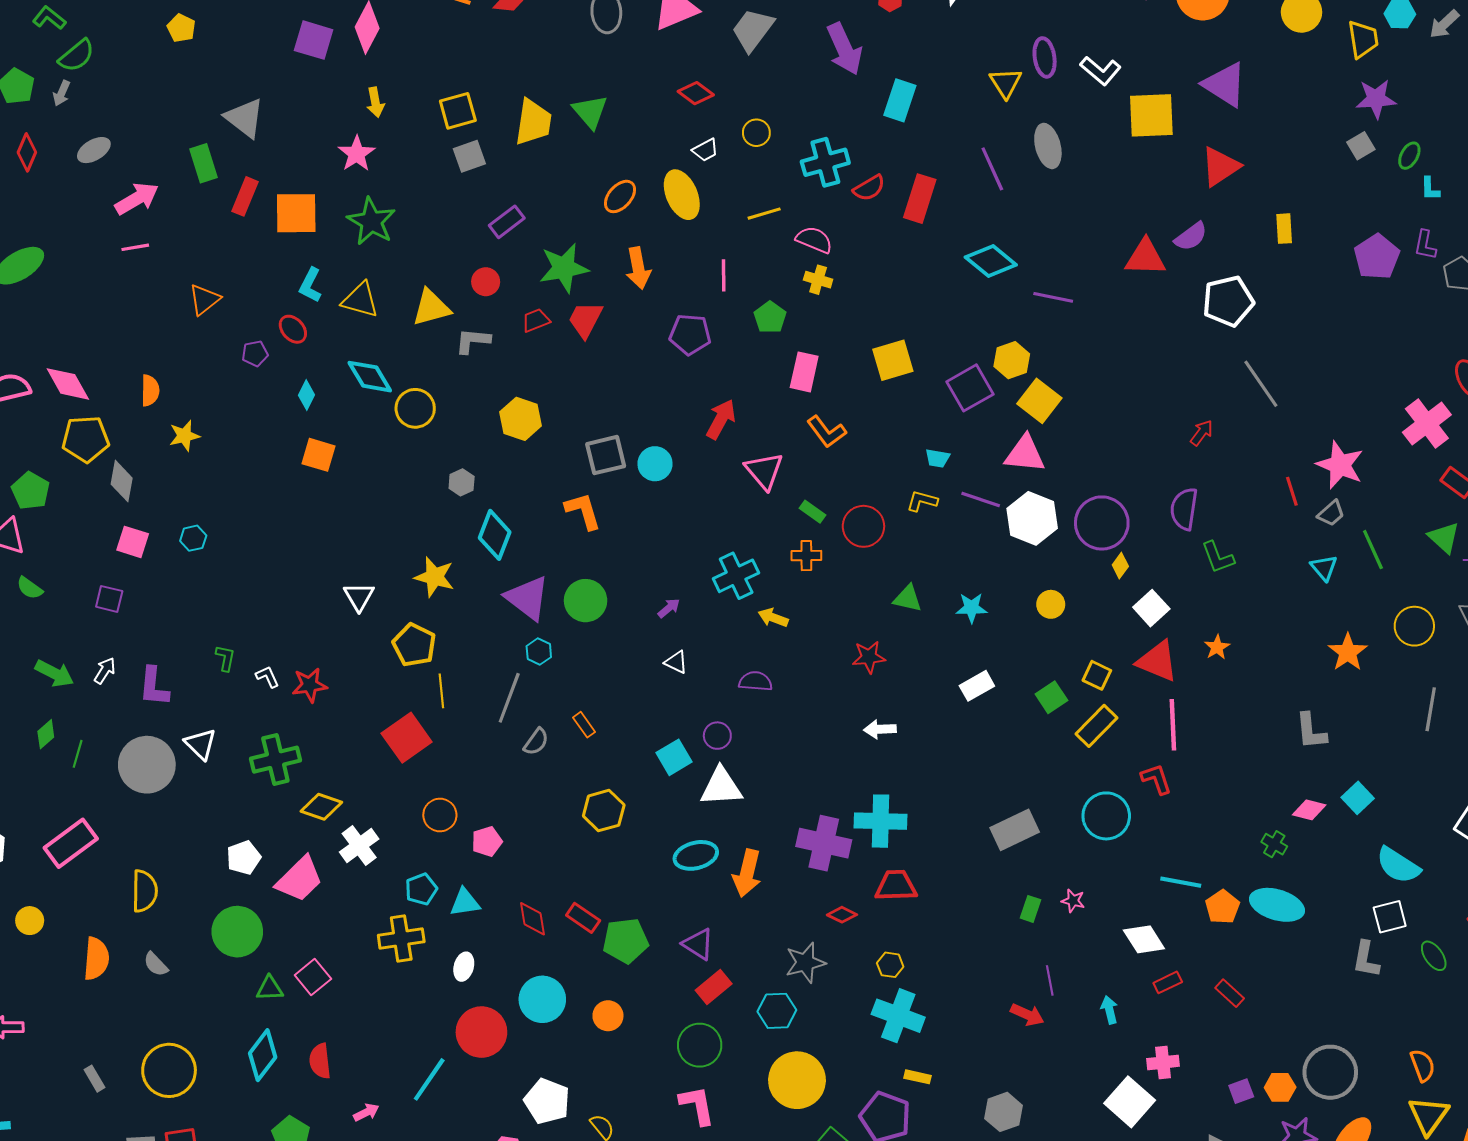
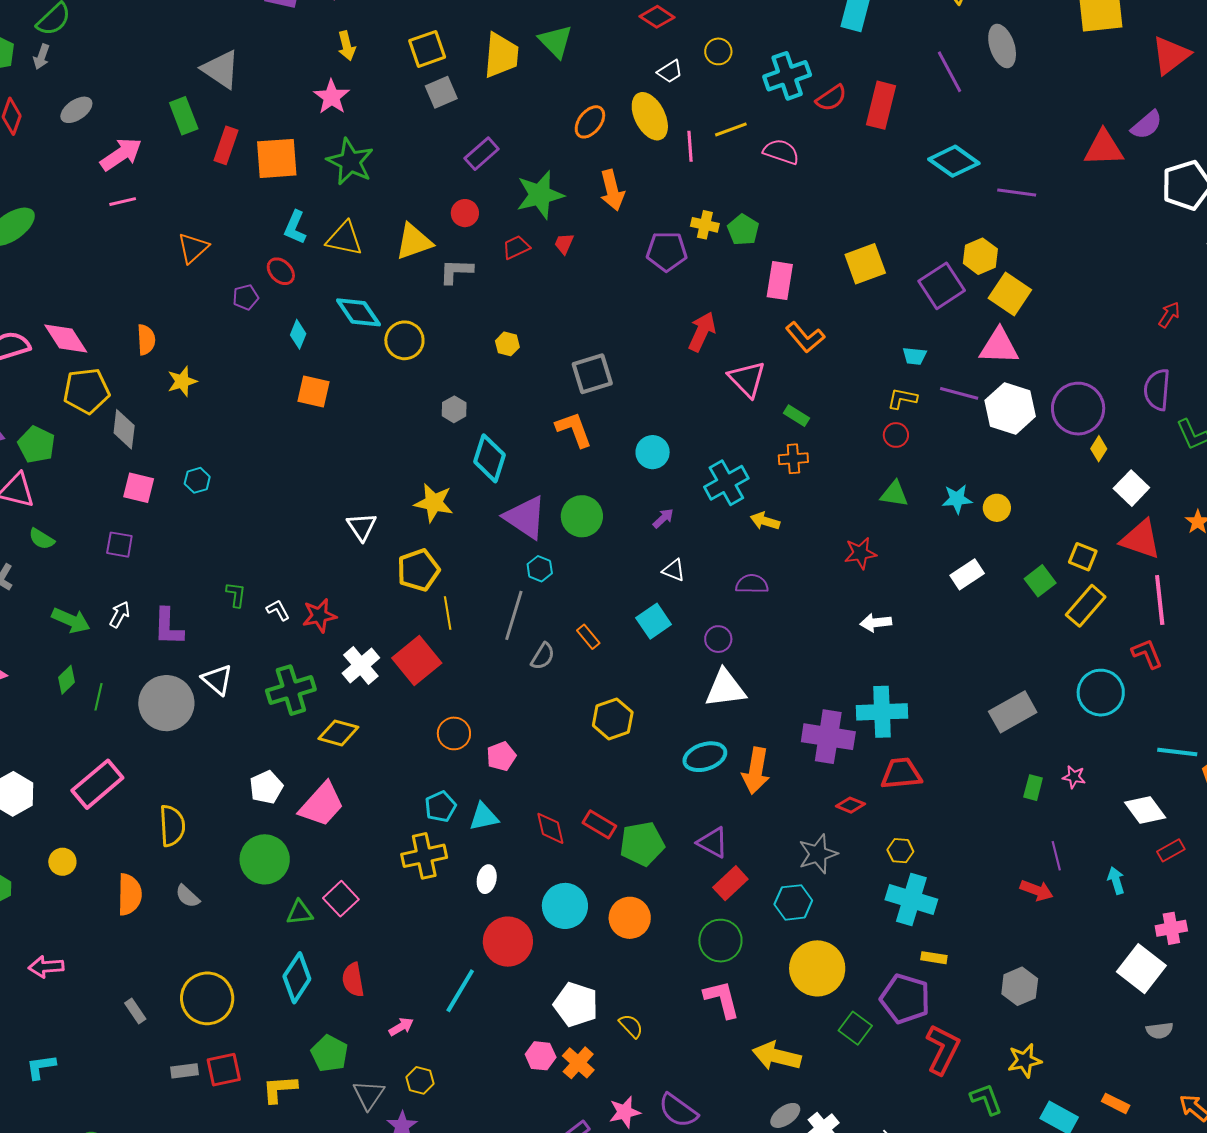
pink line: (724, 275) -> (690, 146), moved
yellow cross: (818, 280) -> (705, 225), moved
red trapezoid: (585, 320) -> (564, 244), size x0.6
yellow hexagon: (521, 419) -> (507, 344), size x0.6
cyan circle: (655, 464) -> (653, 452), moved
red circle: (863, 526) -> (896, 435), moved, size x0.6
yellow circle: (1051, 604) -> (997, 508), moved
yellow pentagon: (414, 645) -> (418, 570), turned 30
cyan square: (674, 757) -> (654, 621), moved
white cross: (359, 845) -> (361, 666), moved
orange circle: (608, 1016) -> (630, 918), size x1.4

